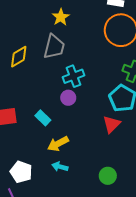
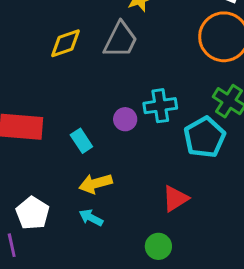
cyan cross: (74, 76) -> (160, 106), moved
red triangle: (112, 124) -> (175, 199), moved

